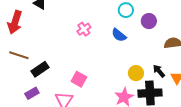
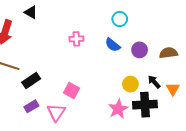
purple circle: (149, 21) -> (140, 50), moved
pink cross: (84, 29) -> (76, 39), turned 32
purple rectangle: (32, 93) -> (31, 106), moved

